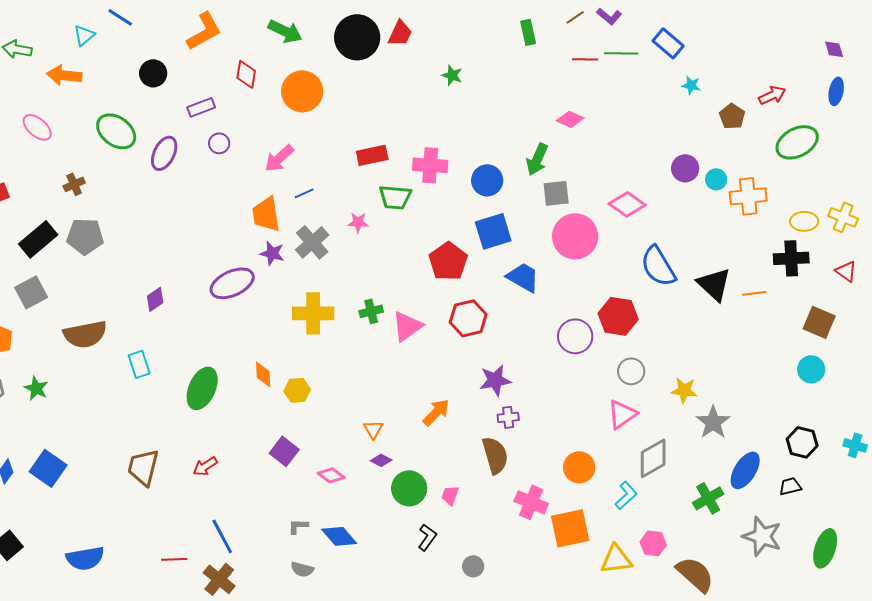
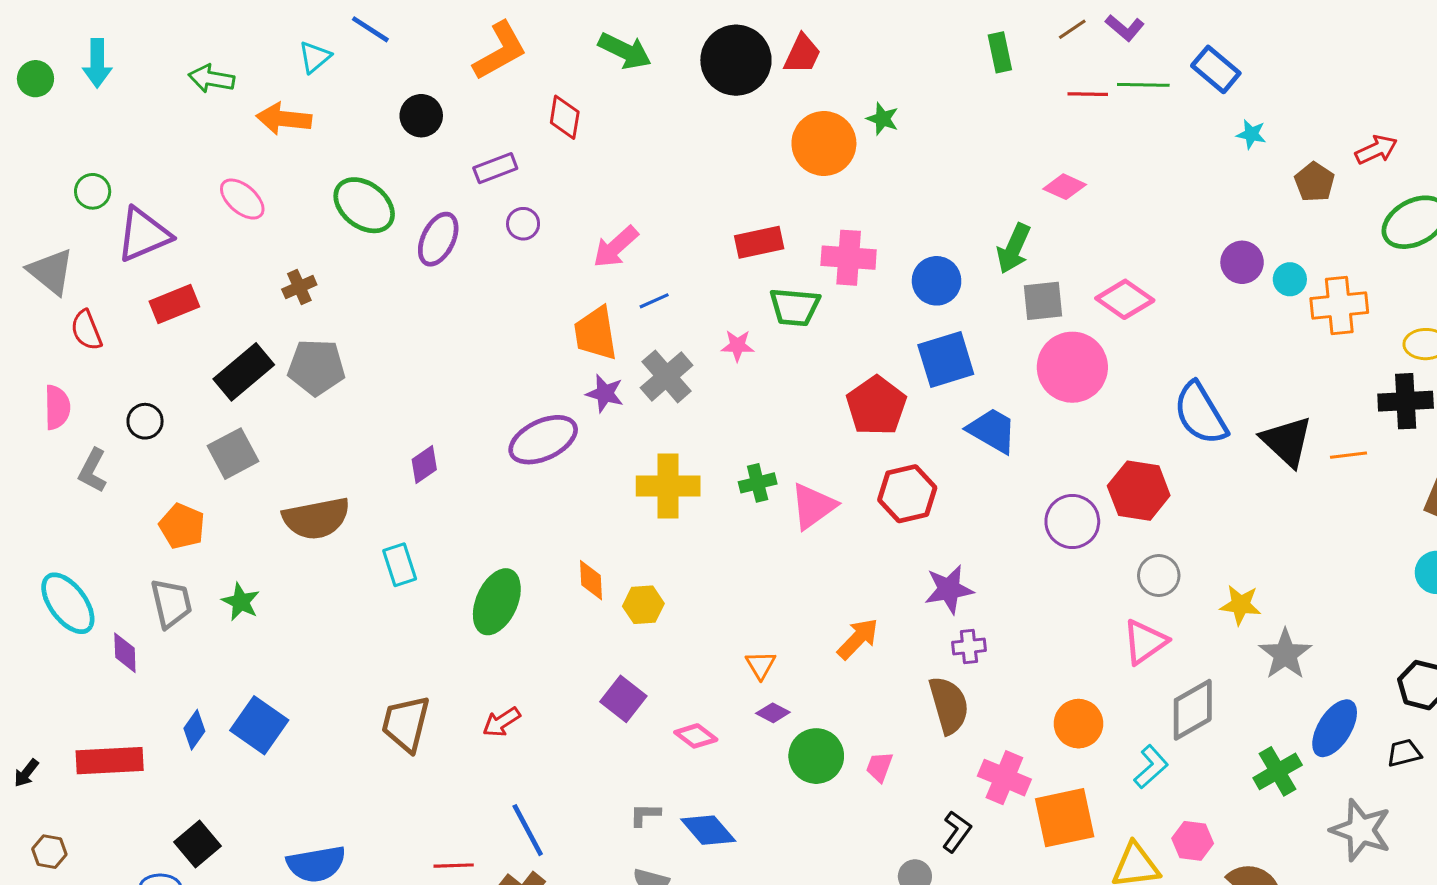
orange circle: (302, 91) -> (824, 143), moved
pink diamond: (627, 204) -> (1125, 299), moved
black L-shape: (427, 537) -> (957, 832), moved

